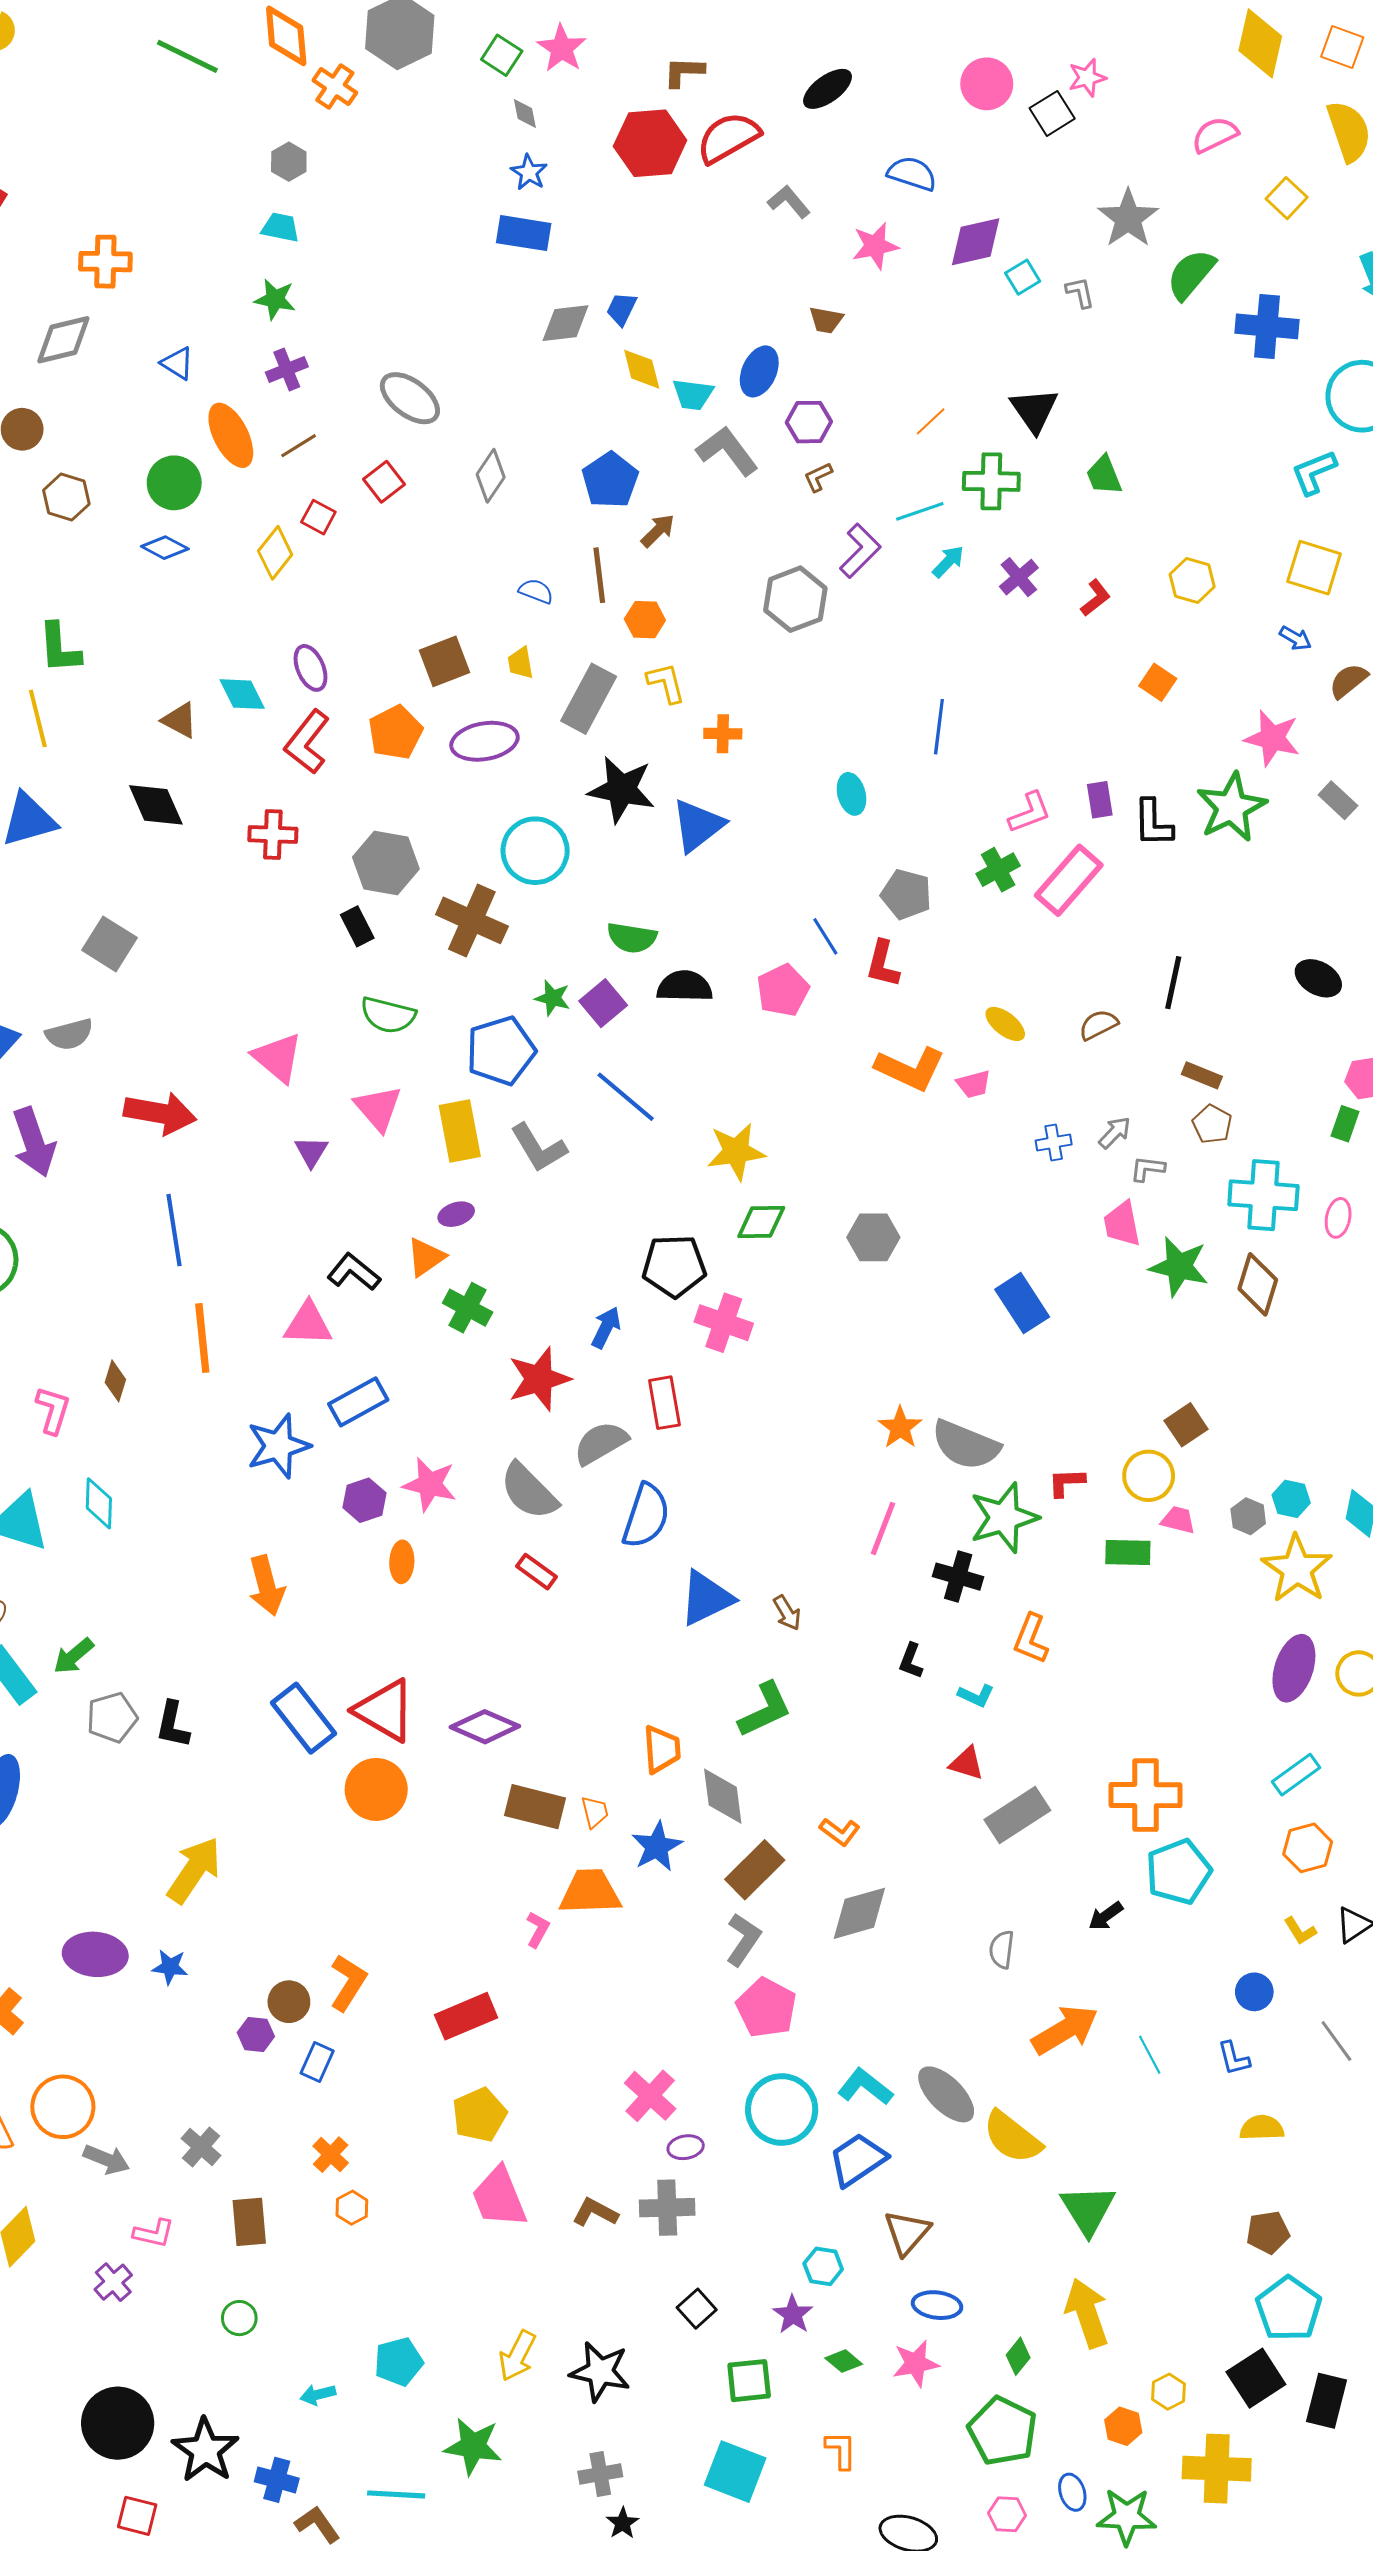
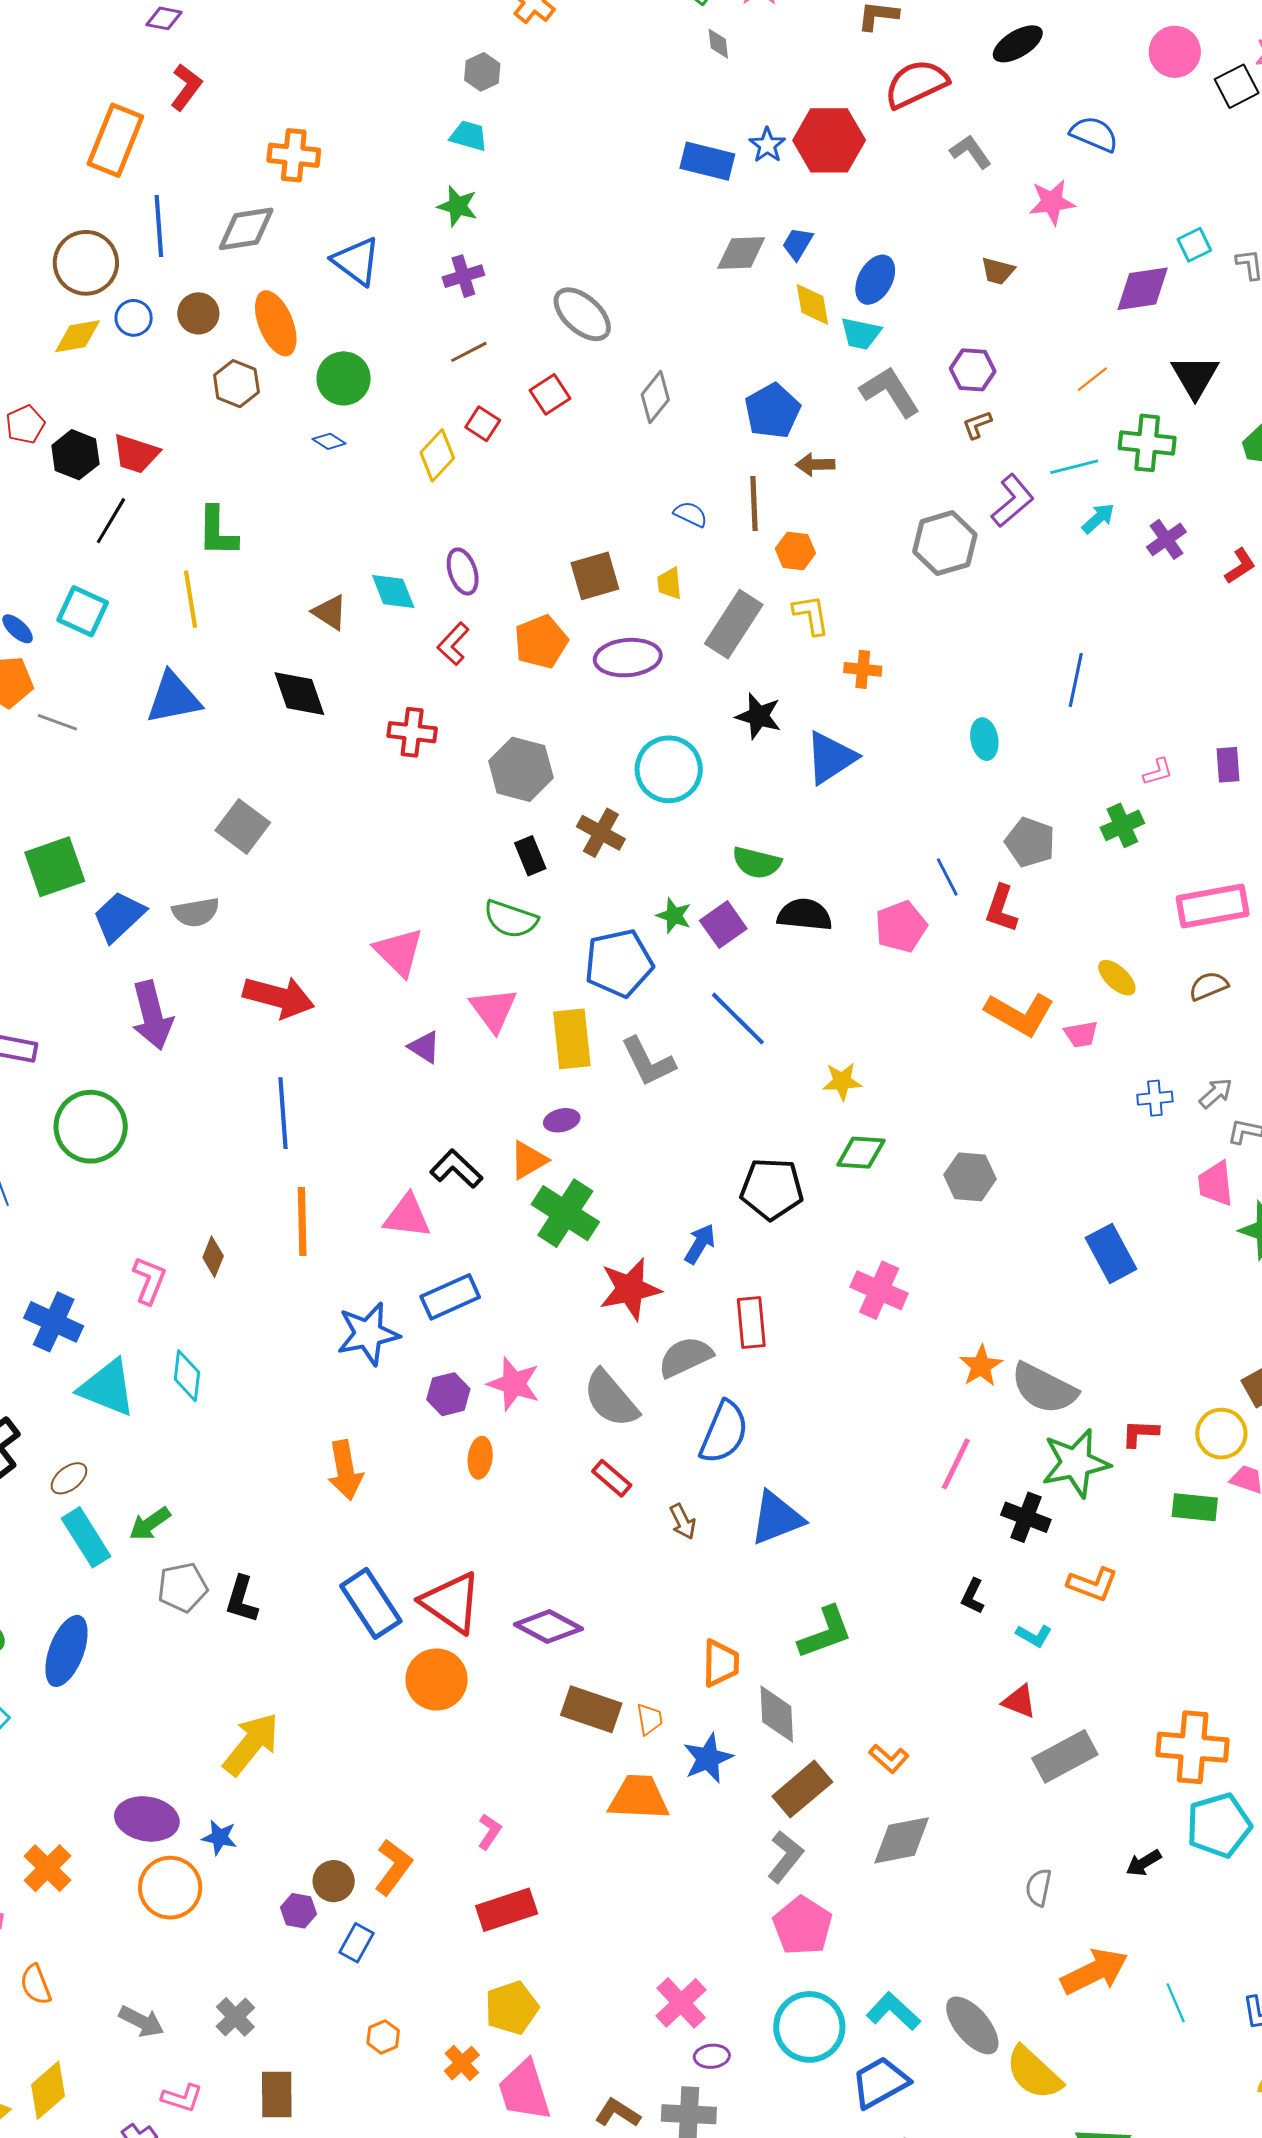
red hexagon: (650, 143) -> (829, 140), moved
blue star: (529, 172) -> (767, 145), moved
purple diamond: (976, 242) -> (1143, 289), moved
blue triangle: (177, 363) -> (356, 261), size x1.5
blue ellipse: (759, 371) -> (875, 280), moved
orange ellipse: (231, 435) -> (276, 323), moved
brown arrow: (658, 531) -> (815, 465), turned -141
blue diamond: (165, 548) -> (329, 441), size x0.7
red L-shape: (307, 742) -> (453, 644), size x0.7
black star: (621, 789) -> (759, 716), size x0.7
pink L-shape: (1030, 813) -> (1158, 772), size x0.7
pink rectangle: (1069, 880) -> (1213, 906), moved, turned 34
brown cross: (472, 920) -> (601, 833), size x0.7
black rectangle: (357, 926) -> (530, 856), moved
purple triangle: (311, 1152) -> (424, 1047), turned -33
yellow star: (736, 1152) -> (842, 1081), size x0.7
green cross: (468, 1308) -> (565, 1213), size x1.4
pink cross: (724, 1323) -> (879, 1290), moved
brown arrow: (787, 1613) -> (683, 1522), moved
orange L-shape: (1031, 1639) -> (1092, 1584), turned -96
pink L-shape: (538, 1929) -> (489, 1832), moved
orange circle: (63, 2107) -> (170, 1888), moved
orange cross: (331, 2155) -> (462, 2063), moved
orange hexagon: (352, 2208) -> (383, 2037), moved

